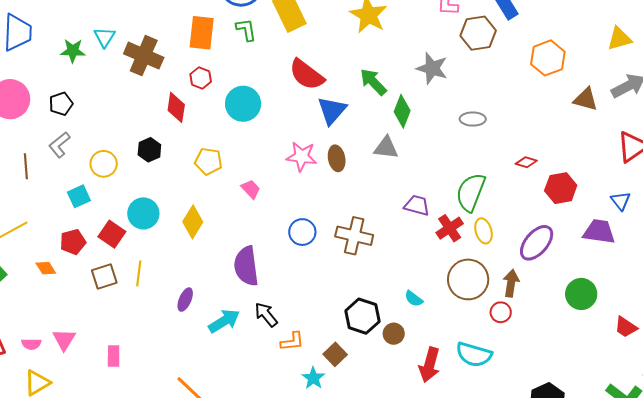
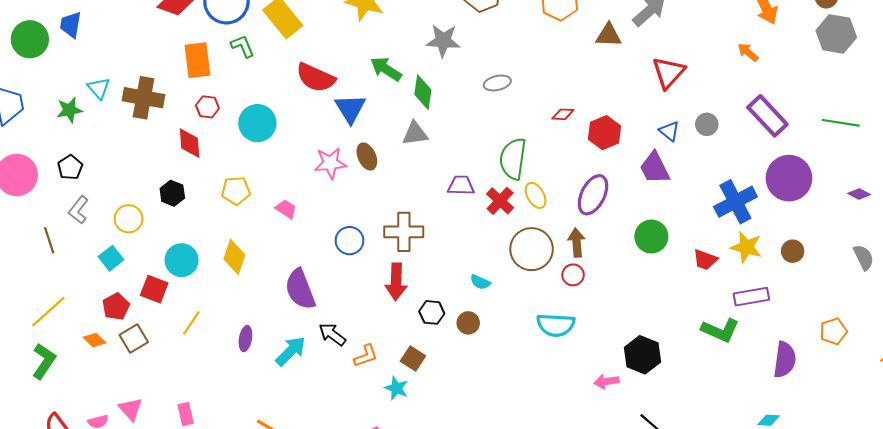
purple trapezoid: (599, 232) -> (655, 168), turned -112
yellow line: (139, 273) -> (191, 323), turned 40
brown square: (104, 277) -> (134, 338), moved
black hexagon: (362, 316) -> (432, 312), size x0.7
red arrow: (430, 365) -> (396, 282), moved

